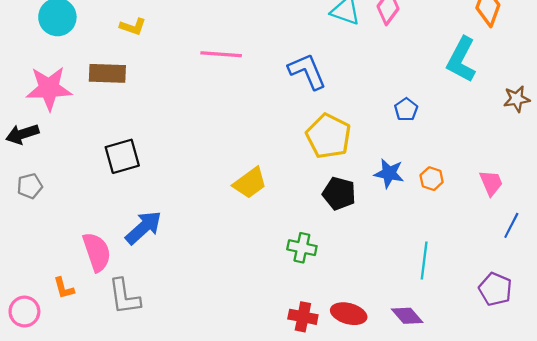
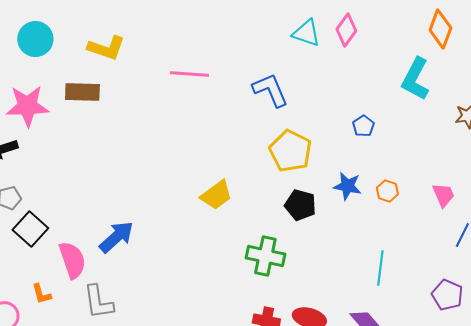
yellow L-shape: (133, 27) -> (106, 48), size x1.5
black square: (122, 156) -> (30, 229), moved, turned -32
green cross: (302, 248) -> (265, 256), size x1.4

